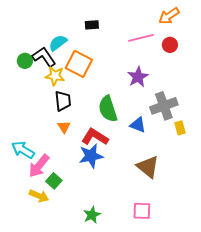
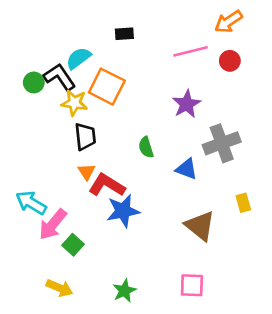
green semicircle: (108, 109) -> (146, 147), size x0.6
yellow rectangle: (180, 128) -> (243, 203), moved
red L-shape: (95, 137) -> (107, 185), moved
yellow arrow: (39, 196) -> (59, 288), moved

